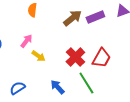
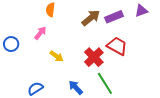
pink arrow: (26, 41) -> (40, 33), moved
red trapezoid: (101, 58) -> (117, 46), moved, turned -90

